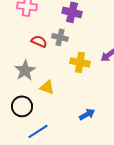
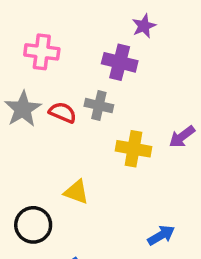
gray star: (25, 70) -> (23, 109), moved
blue arrow: (87, 114) -> (161, 235), moved

